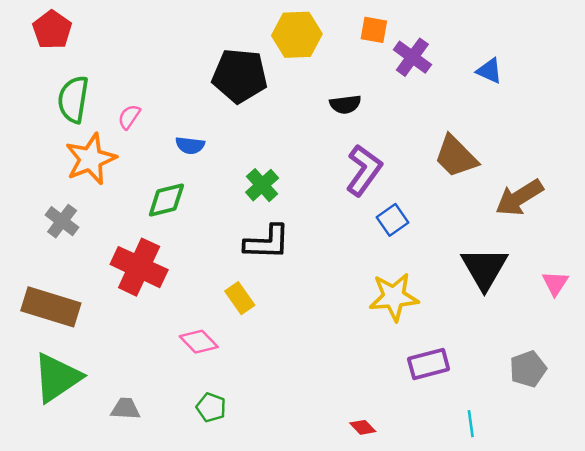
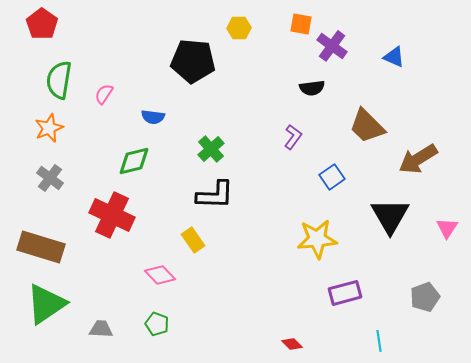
yellow hexagon: (297, 35) -> (239, 28), size x0.6
black semicircle: (345, 104) -> (312, 88), moved
orange star: (91, 159) -> (49, 128), moved, size x0.7
purple L-shape: (364, 170) -> (293, 137), size x0.6
blue square: (393, 220) -> (332, 177), moved
green pentagon: (211, 407) -> (157, 324), moved

